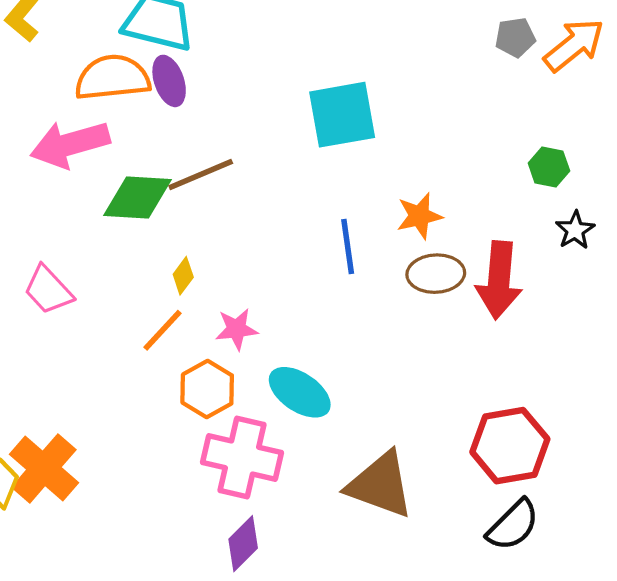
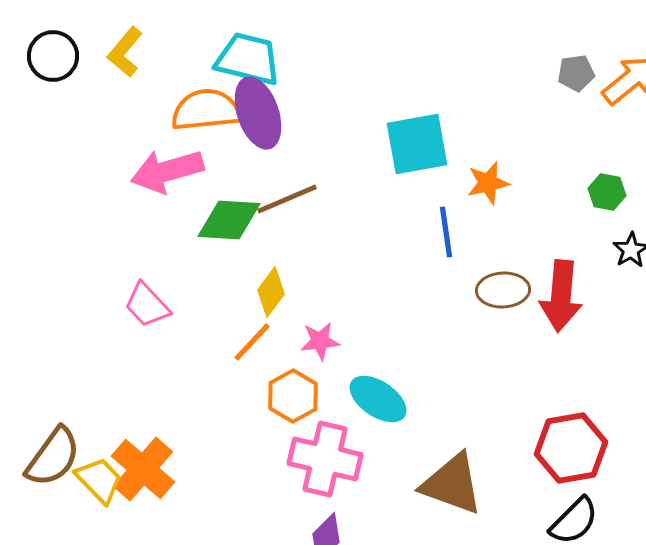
purple ellipse: (169, 81) -> (258, 113), size x1.5
orange star: (419, 216) -> (488, 183), moved
blue line: (348, 246) -> (446, 232), moved
yellow diamond: (183, 276) -> (271, 292), size x1.4

